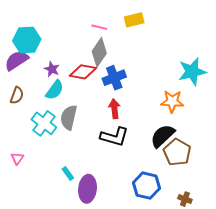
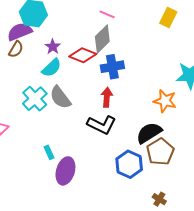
yellow rectangle: (134, 20) -> (168, 17), moved, turned -60
brown semicircle: (17, 95) -> (16, 49), moved
gray semicircle: (69, 117) -> (60, 97), turned -60
blue hexagon: (146, 186) -> (129, 164), moved

